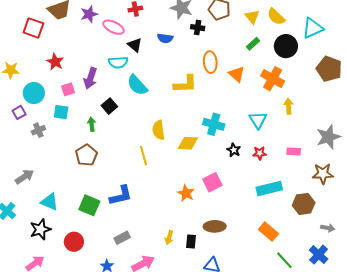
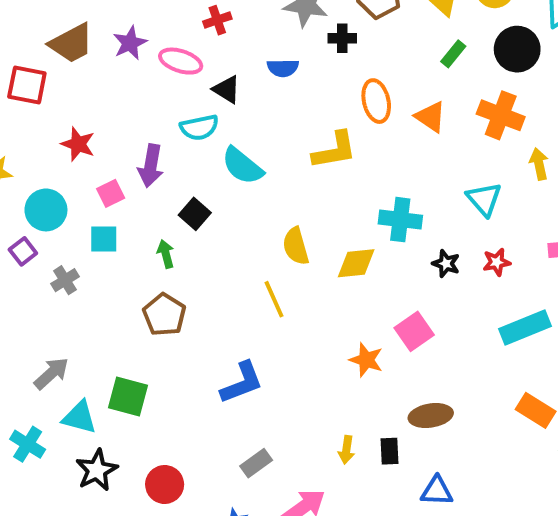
cyan triangle: (49, 202) -> (79, 417), moved
green square: (89, 205) -> (128, 397), moved

